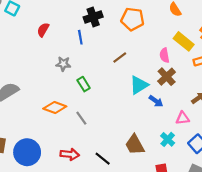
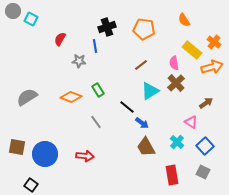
brown line: (120, 57) -> (141, 65), moved
gray star: (63, 64) -> (79, 61), moved
blue arrow: (156, 101) -> (142, 123), moved
orange diamond: (55, 107) -> (71, 97), moved
pink triangle: (183, 118) -> (191, 122), turned 40
black line: (103, 159) -> (127, 107), moved

